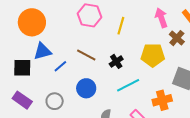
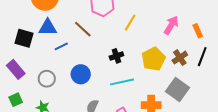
pink arrow: (161, 18) -> (171, 25), turned 36
brown cross: (177, 38) -> (180, 58), moved
brown line: (86, 55) -> (83, 29), moved
yellow pentagon: (153, 55) -> (153, 59), turned 30

